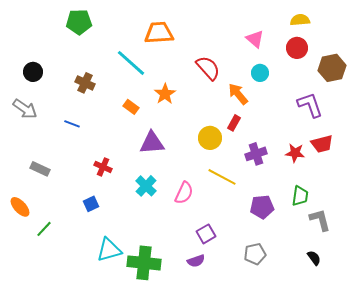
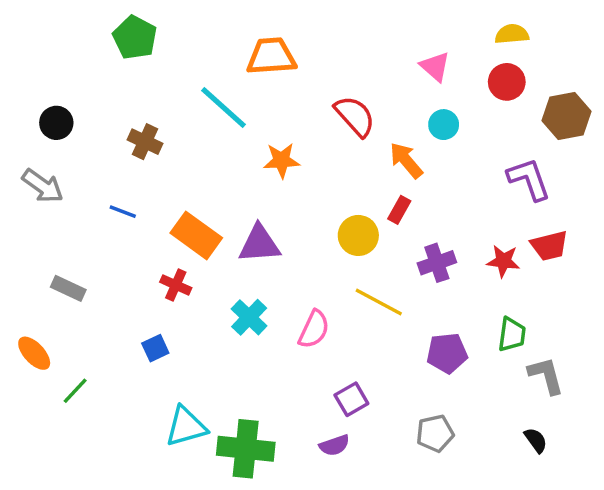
green pentagon: (79, 22) -> (135, 38), turned 30
orange star: (165, 94) -> (282, 160), turned 30
orange rectangle: (131, 107) -> (196, 235), moved, size x1.8

